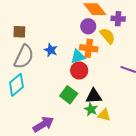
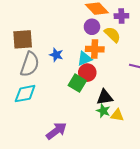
brown square: (19, 32) -> (23, 39), size x1.5
cyan diamond: (16, 85) -> (25, 94), turned 35
green square: (69, 95) -> (77, 83), moved

